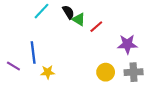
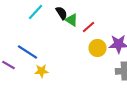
blue line: (33, 52) -> (28, 52), turned -50
yellow circle: (106, 72) -> (98, 48), moved

